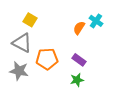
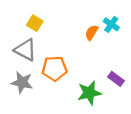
purple rectangle: (79, 60) -> (116, 79), moved
green star: (77, 80) -> (89, 93), size x1.5

